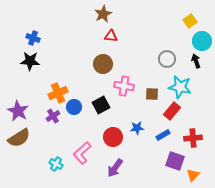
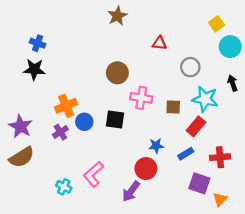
red triangle: (111, 36) -> (160, 43), moved
black arrow: (196, 61) -> (232, 83), moved
black square: (101, 105) -> (115, 120), turned 36
red circle: (113, 137) -> (146, 169), moved

